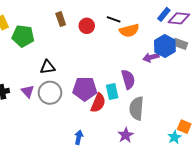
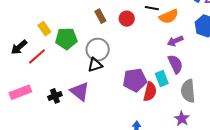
purple arrow: (151, 57) -> (175, 41), moved
purple triangle: (28, 91) -> (80, 92), size x1.5
gray circle: (50, 93) -> (98, 50), moved

